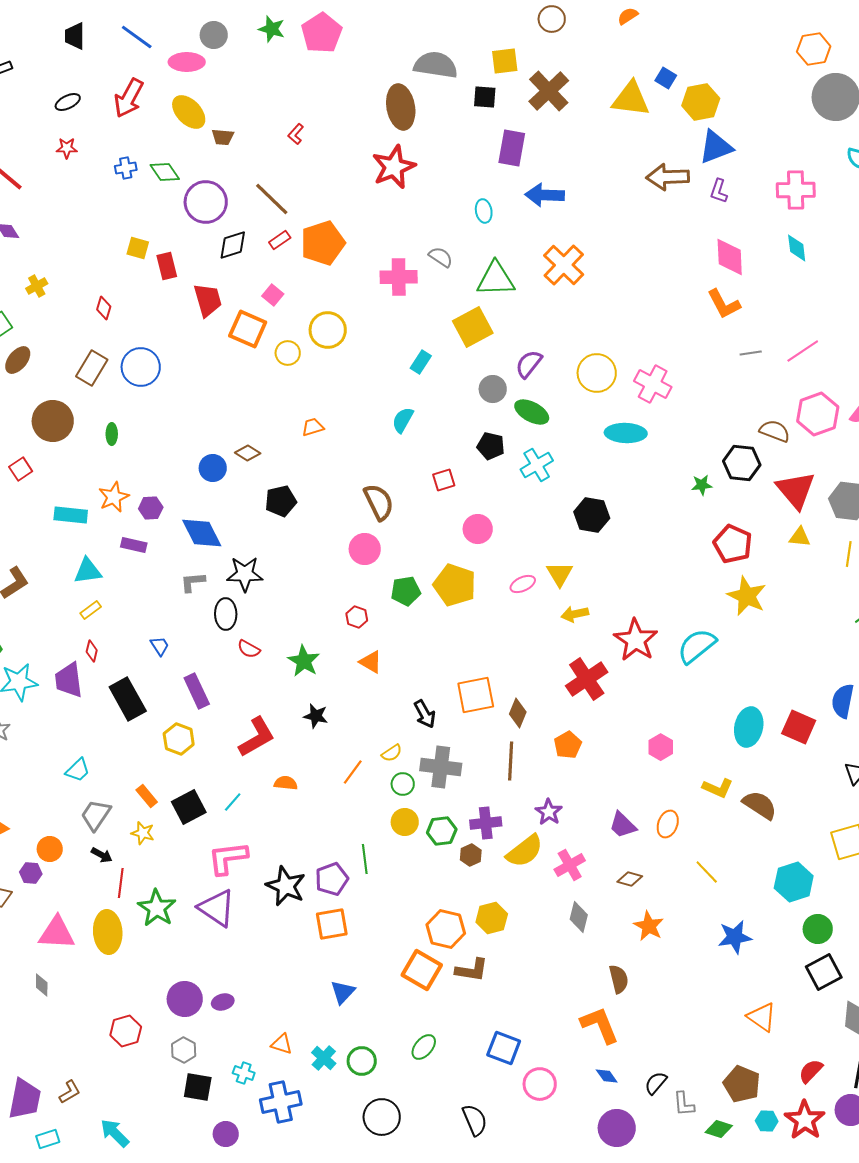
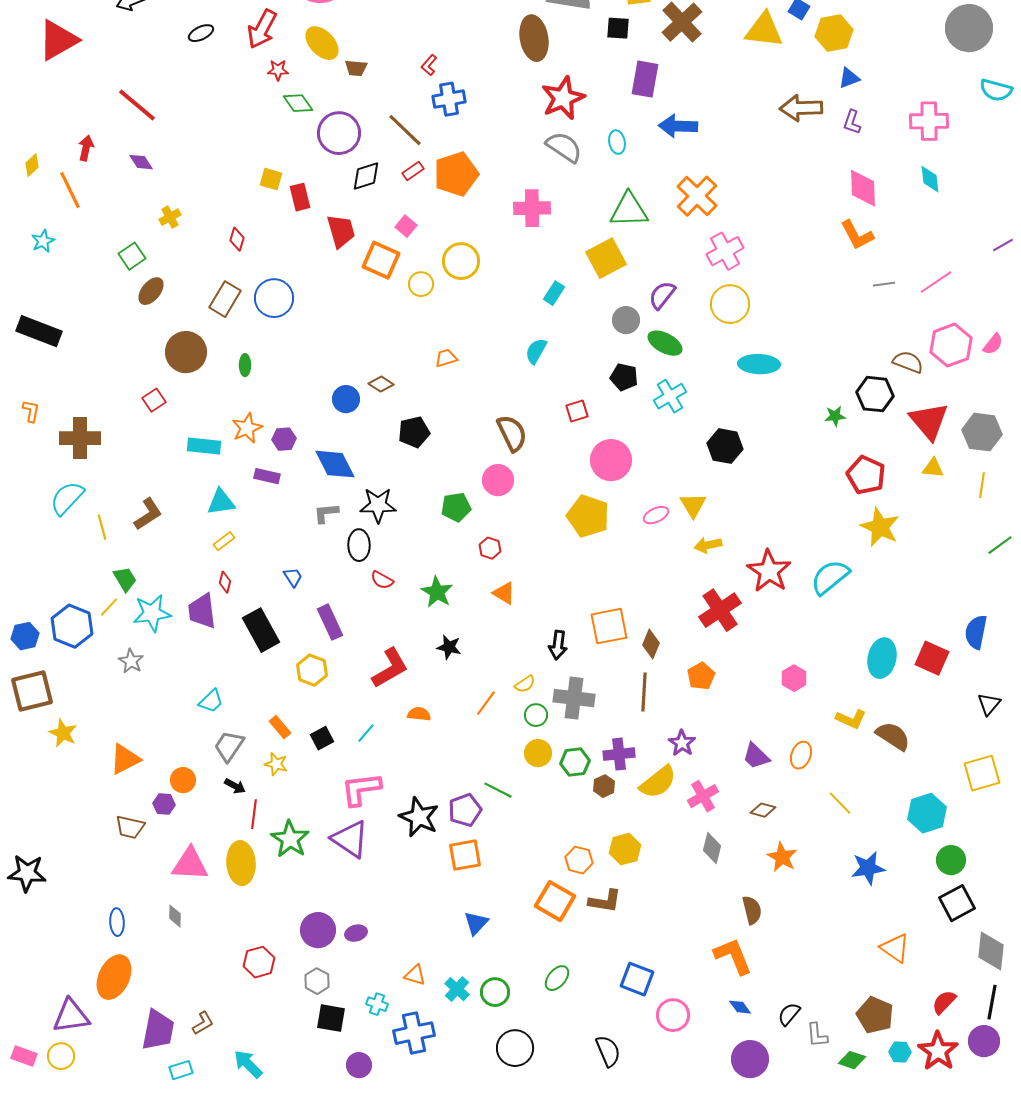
blue triangle: (716, 147) -> (849, 78), size x0.6
red star: (67, 148) -> (278, 70), moved
red star: (394, 167) -> (563, 98), moved
blue cross: (126, 168) -> (449, 99), moved, size x1.5
gray semicircle: (441, 257) -> (564, 147), moved, size x1.5
pink cross: (653, 384) -> (725, 251), moved, turned 33
pink circle: (478, 529) -> (611, 460), size x1.4
green pentagon: (406, 591) -> (456, 507), moved
black arrow: (425, 714) -> (558, 645), turned 36
black square: (189, 807) -> (322, 738), size x0.7
green line: (365, 859) -> (498, 790), turned -56
orange hexagon: (446, 929) -> (579, 860), size x0.7

